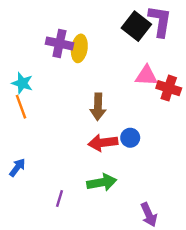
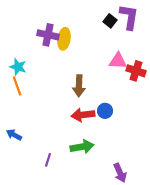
black square: (136, 26) -> (110, 21), size x0.6
blue arrow: (17, 168) -> (14, 135), turned -98

